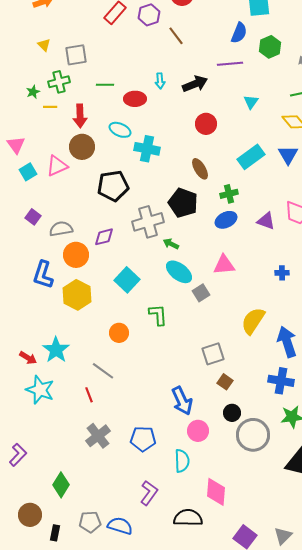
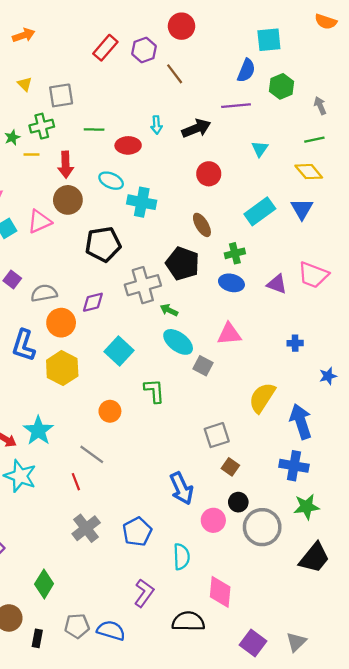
blue ellipse: (226, 220) -> (231, 283), turned 40
gray square: (201, 293) -> (203, 366), turned -30
pink circle: (198, 431) -> (213, 520), moved
blue pentagon: (143, 439) -> (137, 532), turned -30

